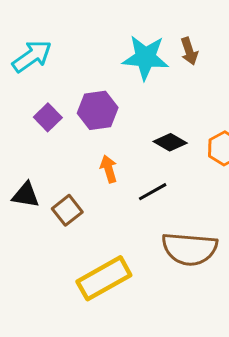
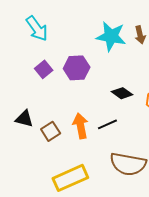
cyan arrow: (32, 56) -> (37, 28), turned 84
orange arrow: (109, 169) -> (80, 126), moved, size x1.4

